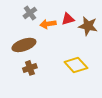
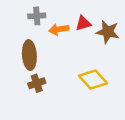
gray cross: (30, 13) -> (37, 16), turned 32
brown ellipse: (24, 45) -> (29, 55), turned -75

